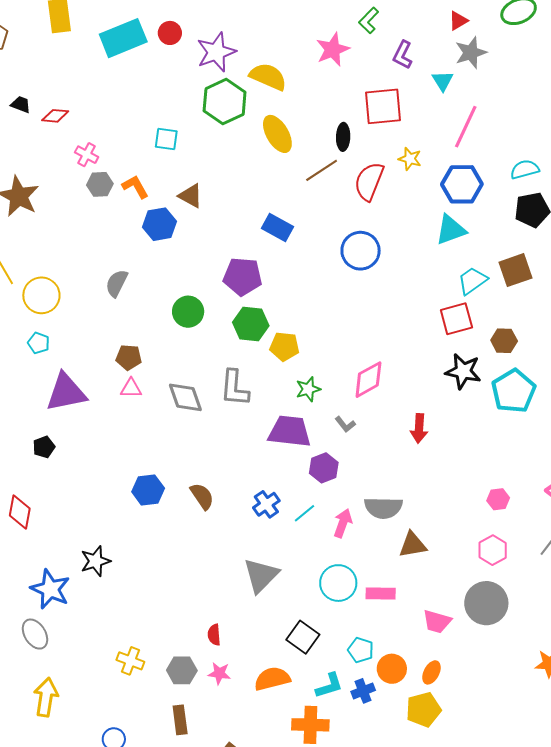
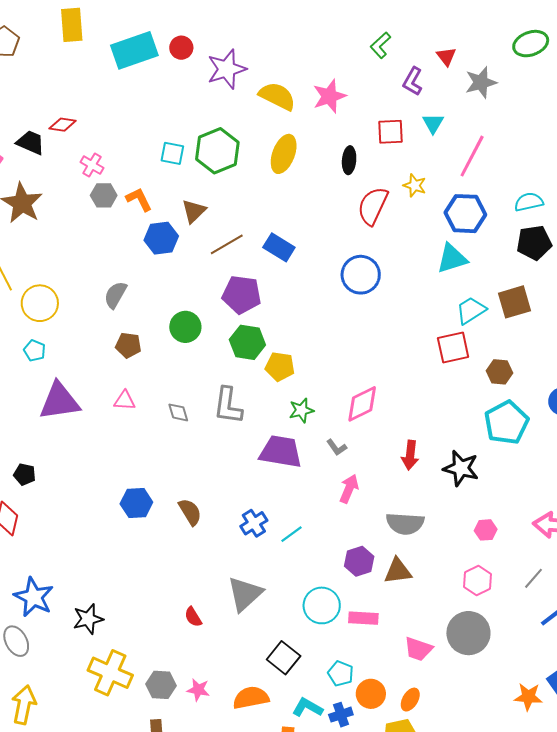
red triangle: (458, 21) -> (446, 56), moved, turned -40
pink star: (333, 49) -> (329, 96), moved
cyan triangle: (443, 81) -> (433, 123), moved
green hexagon: (225, 101) -> (217, 151), moved
black trapezoid: (21, 105) -> (31, 142), moved, size x1.4
red square: (383, 106) -> (391, 132), size x0.7
yellow ellipse: (277, 134) -> (284, 154), turned 48
brown line: (322, 170) -> (227, 244), moved
brown triangle: (191, 196) -> (194, 211), turned 44
brown pentagon: (129, 357) -> (128, 345), moved
black star: (463, 371) -> (461, 468), moved
gray diamond: (185, 397) -> (178, 412), size x0.6
black pentagon: (44, 447) -> (25, 474), moved, turned 30
purple hexagon: (324, 468) -> (359, 561), moved
gray semicircle: (383, 508) -> (405, 524), moved
pink arrow: (343, 523) -> (349, 489), moved
black star: (95, 561) -> (88, 619), moved
red semicircle: (214, 635) -> (193, 617), moved, turned -30
yellow cross: (130, 661) -> (110, 673), size x1.6
cyan L-shape: (329, 686) -> (308, 707), turned -136

